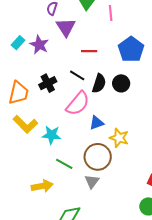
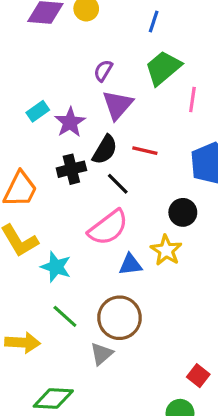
black cross: (48, 83) -> (71, 169), moved
black semicircle: (99, 83) -> (105, 150), moved
yellow star: (119, 138) -> (166, 250), moved

